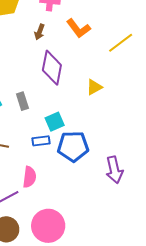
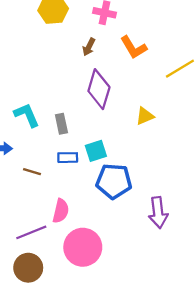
blue rectangle: (41, 141) -> (68, 158), moved
pink circle: (48, 226) -> (83, 247), moved

